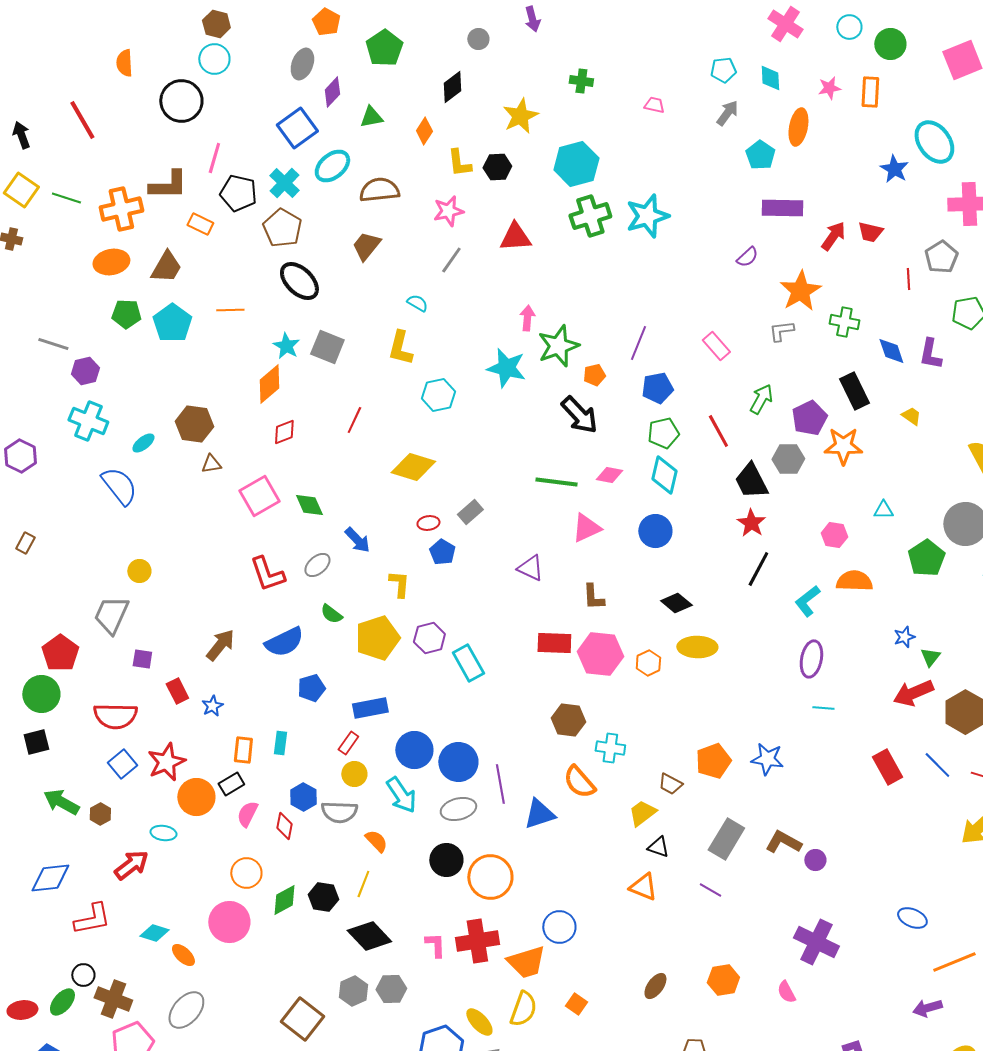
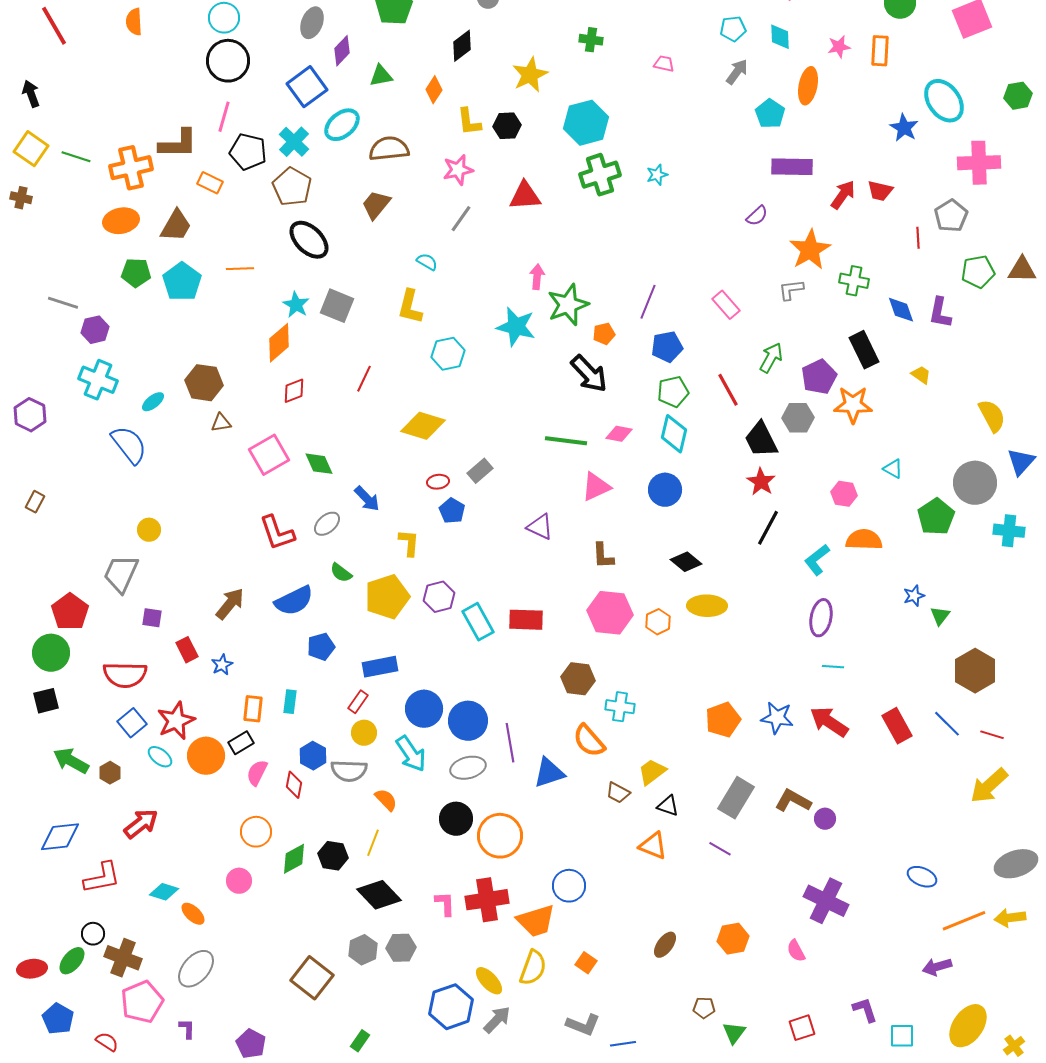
black circle: (181, 101) -> (228, 61), moved
red line: (82, 120) -> (54, 26), moved
cyan star: (647, 216) -> (657, 175), size x0.5
cyan triangle: (883, 510) -> (893, 469), turned 30
red rectangle: (554, 643) -> (526, 620), moved
red arrow: (913, 693) -> (829, 722), moved, turned 57
brown trapezoid: (670, 784) -> (618, 793), moved
cyan ellipse: (163, 833) -> (160, 757), moved, turned 30
pink circle: (229, 922) -> (239, 881), size x0.6

